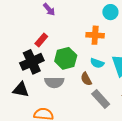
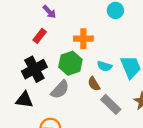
orange cross: (95, 35) -> (83, 39), moved
red rectangle: (41, 40) -> (40, 36), moved
gray semicircle: (54, 82) -> (60, 90), turned -42

